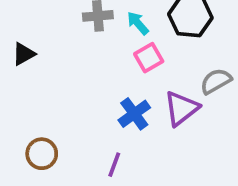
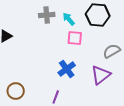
pink square: (149, 58) -> (75, 38), turned 35
purple triangle: (181, 108) -> (101, 75), moved

